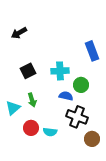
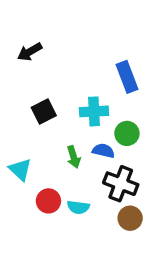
blue rectangle: (92, 51) -> (127, 77), moved
green arrow: (32, 100) -> (74, 157), moved
cyan triangle: (13, 108) -> (20, 170), turned -35
brown circle: (92, 139) -> (130, 218), moved

